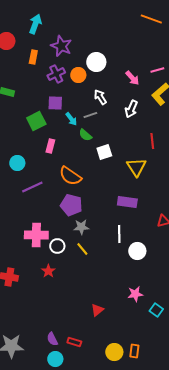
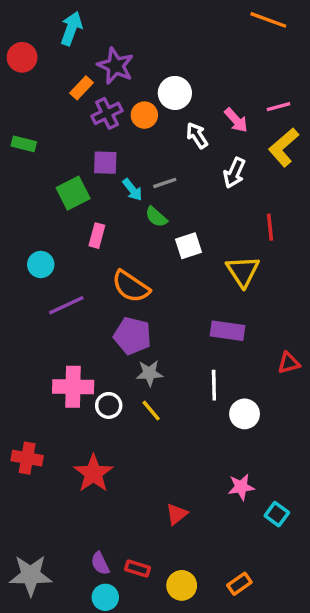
orange rectangle: (33, 57) -> (82, 88), moved, turned 32
white arrow: (100, 97) -> (197, 135), moved
red star: (48, 271) -> (93, 473), moved, size x1.6
orange rectangle: (134, 351) -> (239, 584), turned 48
yellow circle: (114, 352) -> (182, 585), moved

